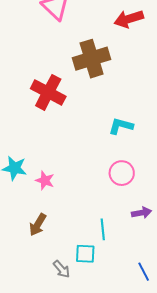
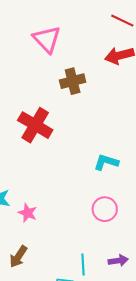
brown cross: (92, 59) -> (73, 81), moved, size x0.7
purple arrow: (141, 213) -> (118, 261), moved

